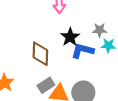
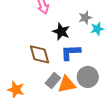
blue L-shape: (82, 51) -> (71, 52), moved

